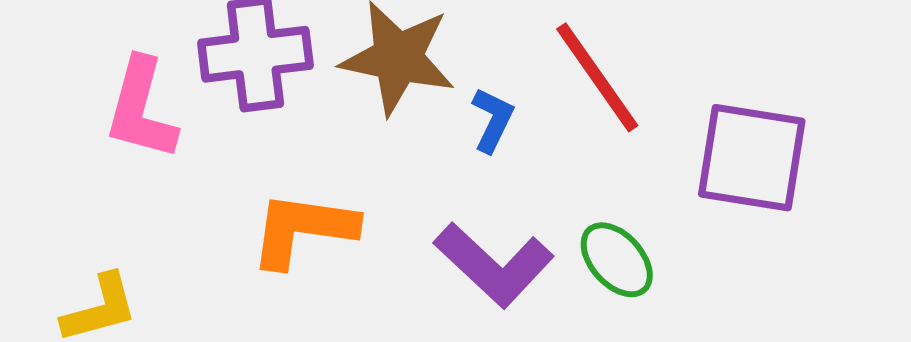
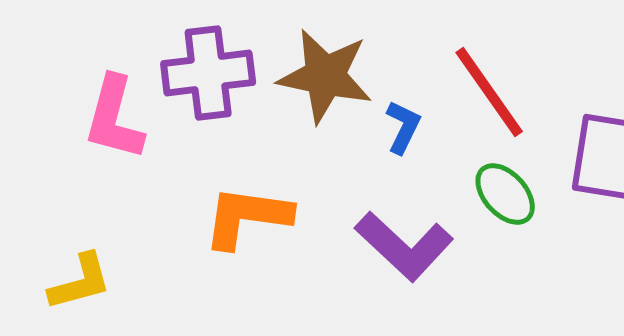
green ellipse: (617, 260) -> (505, 194), moved

